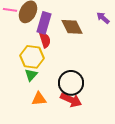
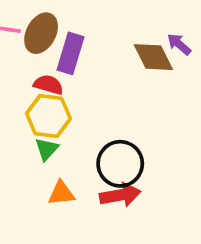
brown diamond: (72, 27) -> (153, 57), moved
red semicircle: (45, 40) -> (48, 85), moved, turned -56
red arrow: (71, 100) -> (120, 195), turned -35

